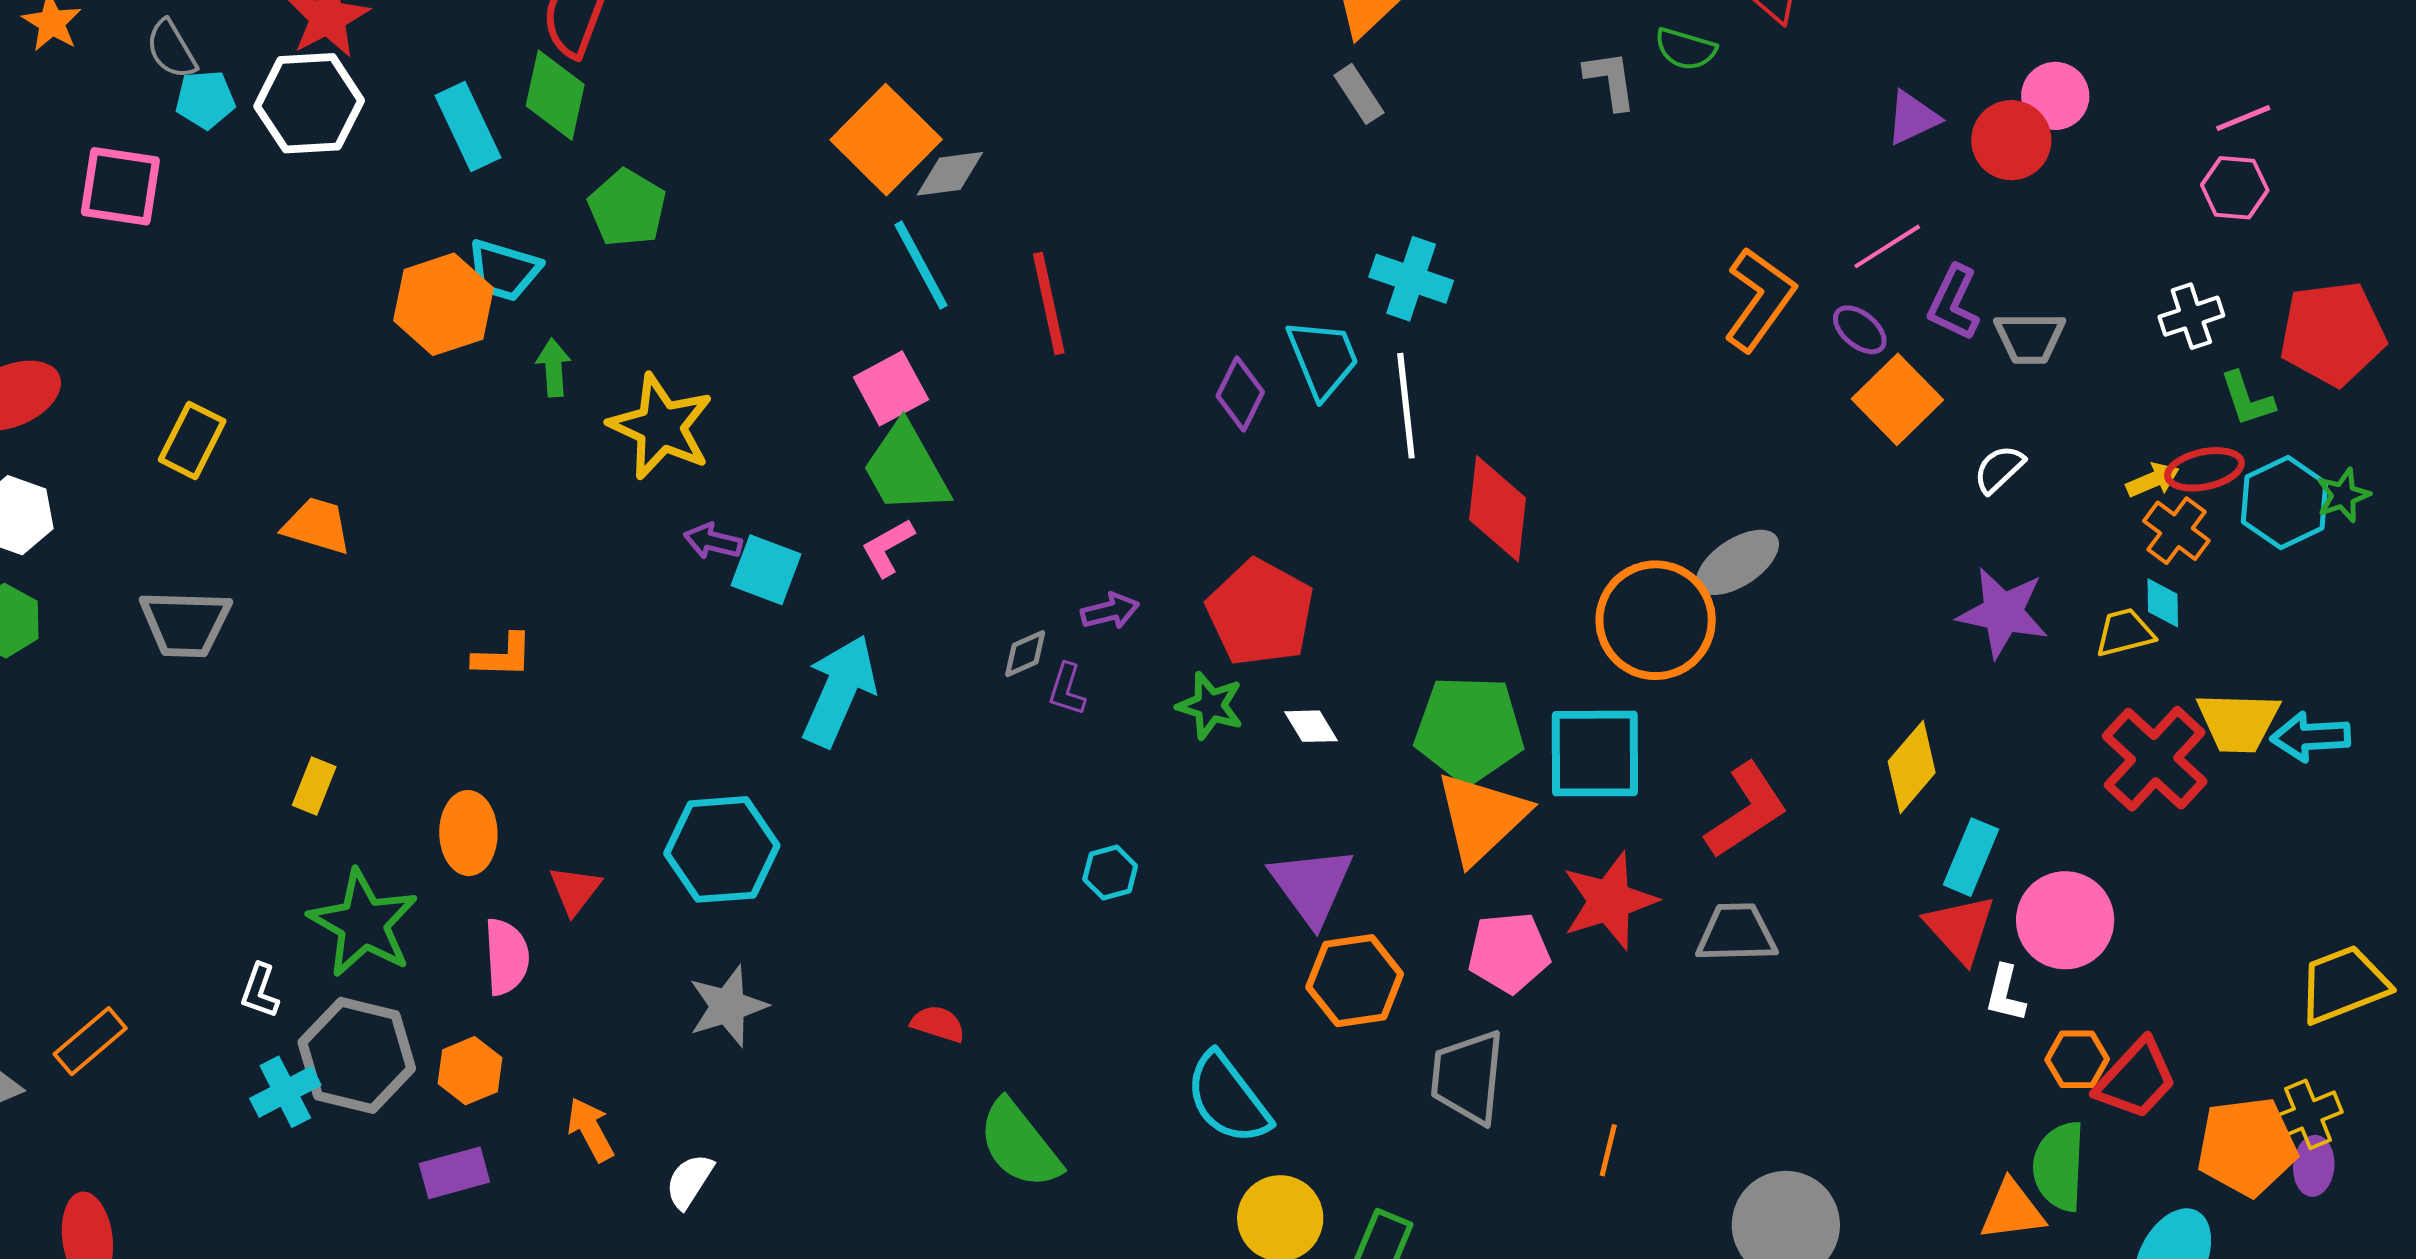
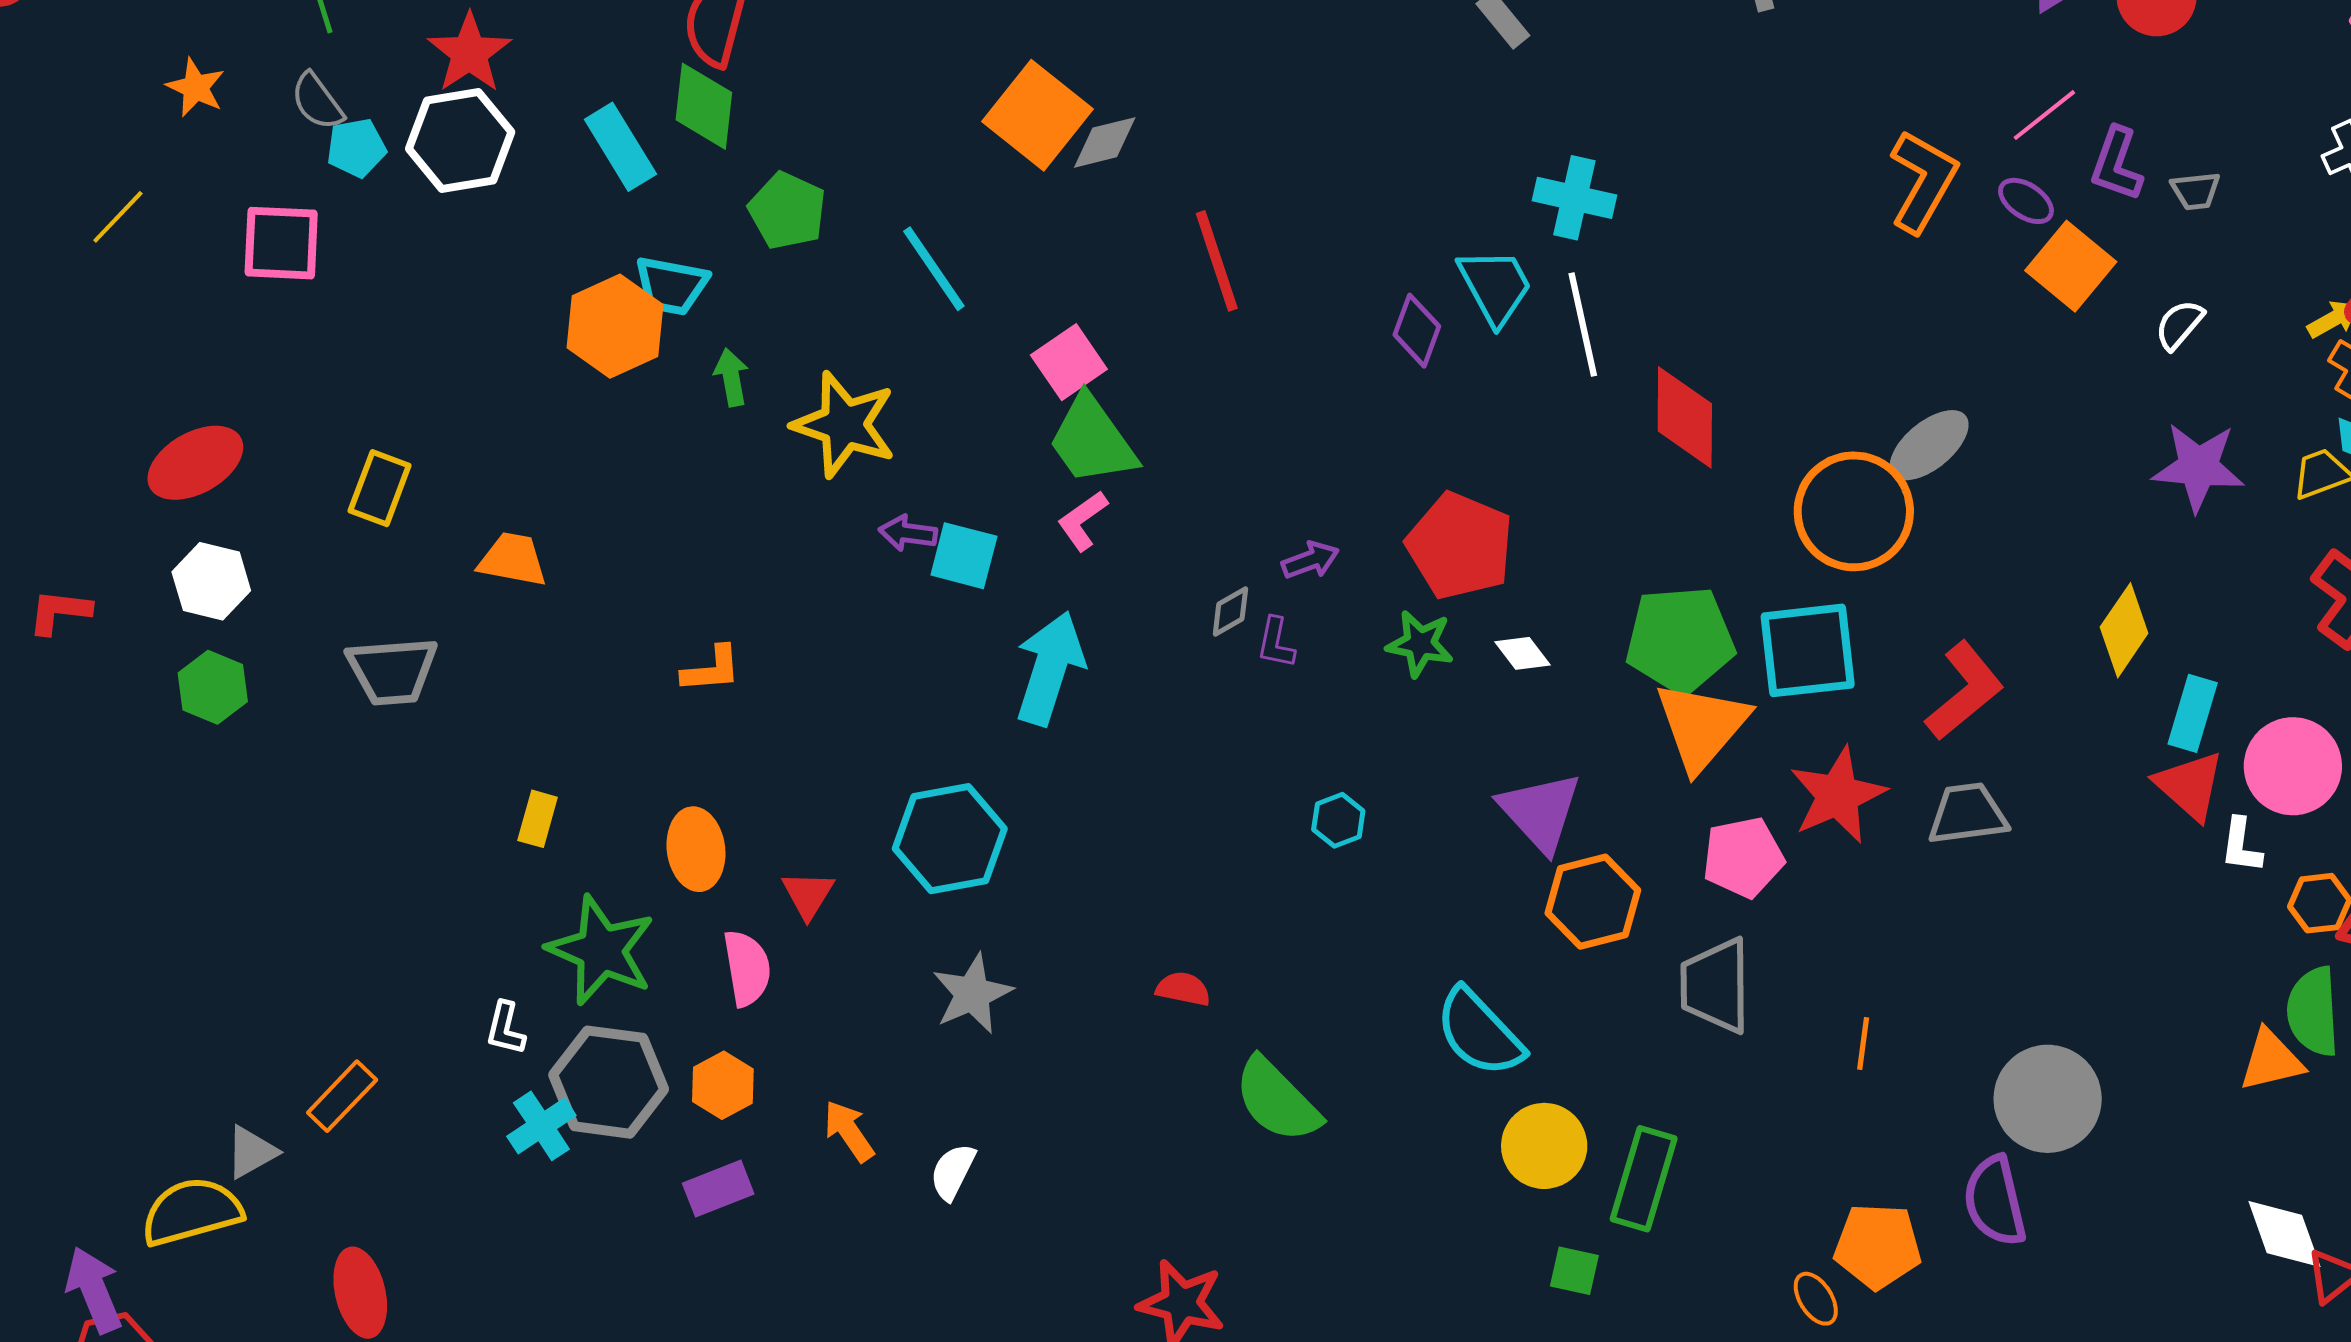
cyan line: (921, 265) -> (934, 269), moved
gray trapezoid: (2030, 338) -> (2196, 191), size x0.7

